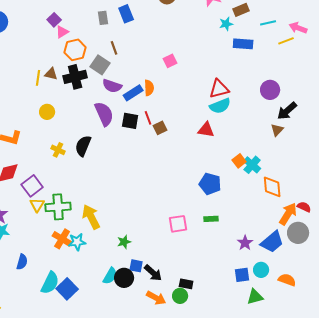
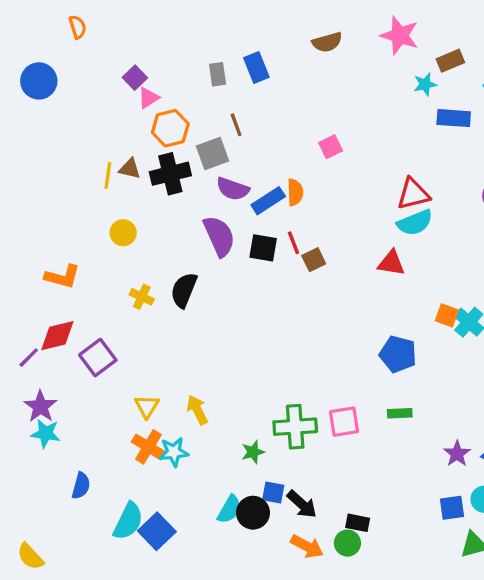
gray square: (100, 65) -> (213, 153), turned 36
orange square: (239, 161) -> (447, 315), turned -32
yellow triangle: (37, 205) -> (147, 406), moved
green cross: (58, 207) -> (295, 427), moved
yellow arrow: (91, 217) -> (197, 410), size x0.7

